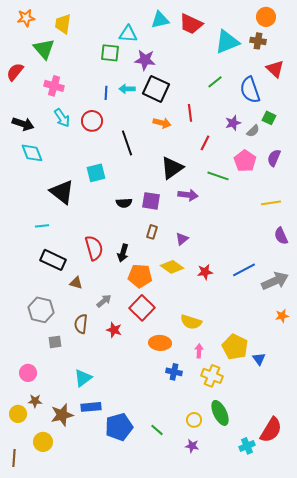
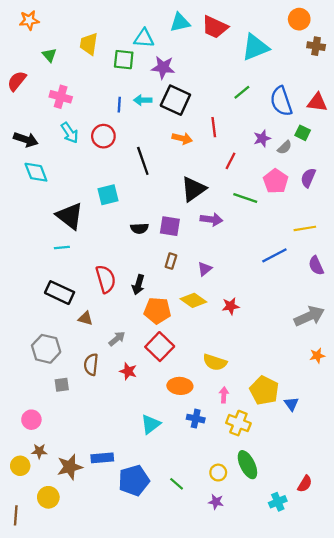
yellow trapezoid: (63, 24) -> (89, 44), moved
brown cross: (258, 41) -> (316, 46), moved
green triangle: (44, 49) -> (49, 55), size x0.6
red triangle: (275, 69) -> (317, 102), moved, turned -36
cyan line: (42, 226) -> (62, 248), moved
blue line: (244, 270) -> (274, 255), moved
cyan triangle: (83, 378) -> (151, 424), moved
red semicircle: (271, 430) -> (305, 484), size x0.6

